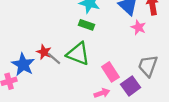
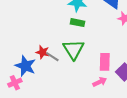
green triangle: (78, 54) -> (74, 49), turned 45
pink rectangle: (110, 72) -> (105, 62), turned 42

